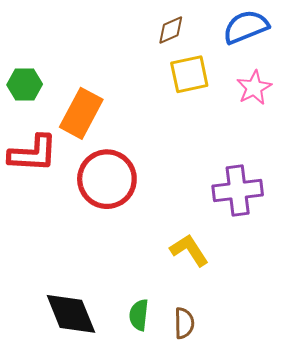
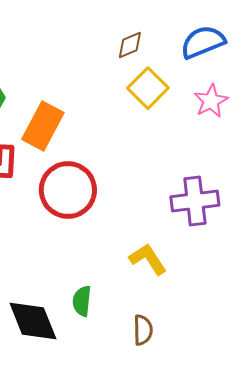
yellow square: (189, 74) -> (148, 88), turned -33
green semicircle: (139, 315) -> (82, 301), moved

